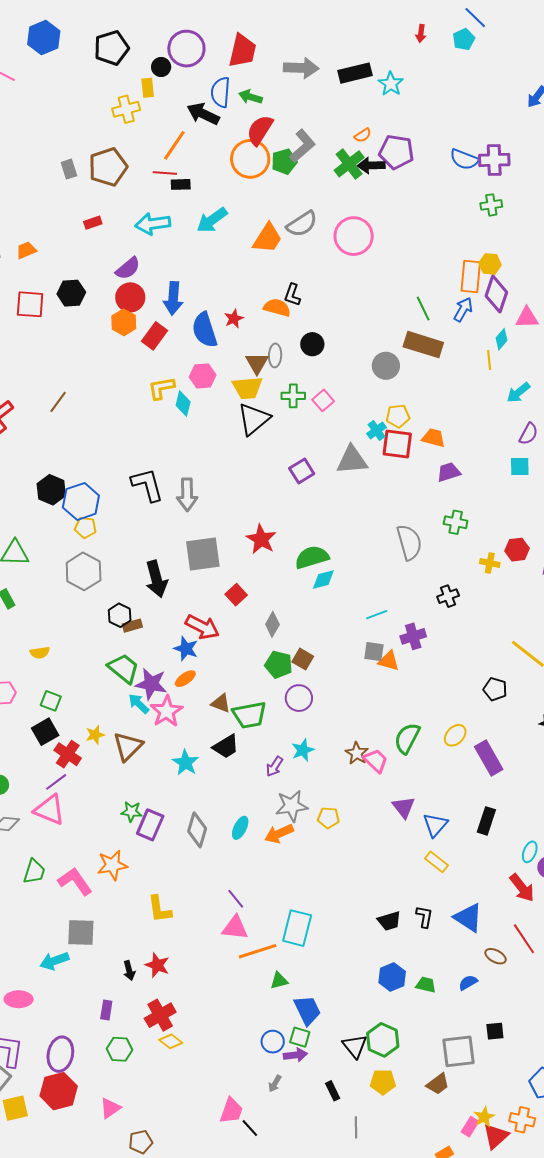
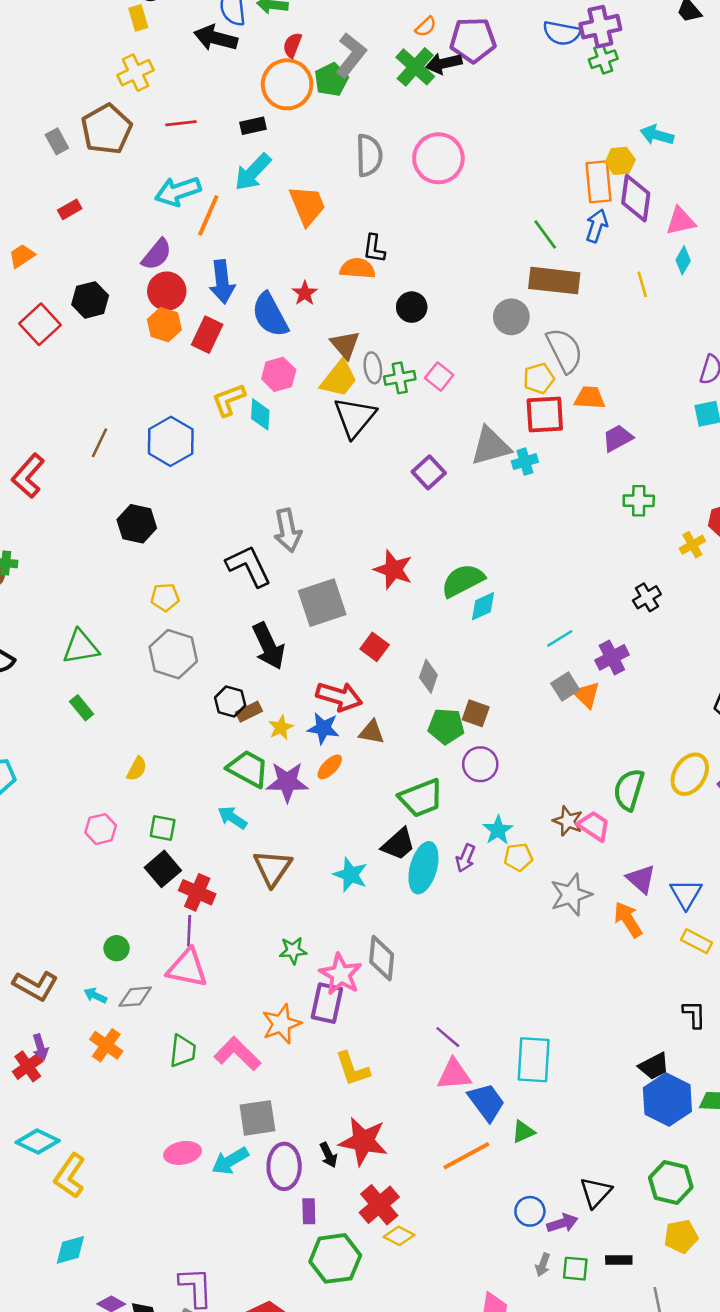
yellow cross: (126, 109) -> (135, 73), moved
red semicircle: (260, 130) -> (292, 45), size x0.6
orange line: (174, 145) -> (208, 215), moved
black rectangle: (181, 184) -> (253, 126), moved
green cross: (491, 205) -> (603, 59), moved
red rectangle: (93, 223) -> (70, 209), moved
gray semicircle: (302, 224) -> (369, 155), turned -48
orange trapezoid: (268, 238) -> (307, 205), moved, turned -44
red square: (30, 304) -> (40, 324), turned -36
cyan diamond: (501, 339) -> (683, 260), moved
gray ellipse: (275, 355) -> (373, 368), moved
yellow trapezoid: (247, 388) -> (339, 379), turned -36
cyan arrow: (518, 393) -> (657, 135), moved, turned 65
cyan cross: (377, 431) -> (525, 462), moved, turned 30
black L-shape: (147, 485) -> (249, 566), moved
black hexagon: (51, 490) -> (137, 524), moved
blue hexagon: (81, 501) -> (171, 441), moved
gray semicircle: (409, 542) -> (565, 350), moved
yellow cross: (490, 563) -> (692, 545), turned -30
gray square: (374, 652) -> (565, 686), turned -30
yellow semicircle: (40, 653) -> (137, 769), turned -42
orange triangle: (389, 661) -> (586, 695), turned 40
brown triangle: (221, 703) -> (372, 732), moved
cyan arrow: (139, 704) -> (232, 818), moved
pink star: (167, 711) -> (341, 974), moved
yellow star: (95, 735) -> (281, 727), moved
yellow ellipse: (455, 735) -> (690, 774), size x1.4
purple line: (56, 782) -> (189, 931), turned -40
gray star: (292, 806) -> (571, 895), moved
yellow pentagon: (328, 818) -> (518, 857), moved
purple rectangle: (150, 825) -> (327, 1003), moved
cyan ellipse: (240, 828) -> (423, 868), moved, size x1.6
orange arrow: (279, 834) -> (628, 920), moved, turned 92
black trapezoid: (389, 921) -> (654, 1066), moved
orange line: (258, 951) -> (466, 1156), moved
red star: (157, 965) -> (363, 1141), size x1.5
blue hexagon: (392, 977) -> (667, 1100), size x1.4
pink ellipse: (19, 999) -> (183, 1153), moved
blue trapezoid: (307, 1010) -> (486, 1102), moved
green square: (300, 1037) -> (575, 1269), moved
black triangle: (355, 1046) -> (596, 1192), moved, turned 32
green hexagon: (120, 1049) -> (335, 1258), size x1.5
purple ellipse: (60, 1054) -> (284, 1166), moved
black rectangle: (333, 1091) -> (619, 1260), turned -54

